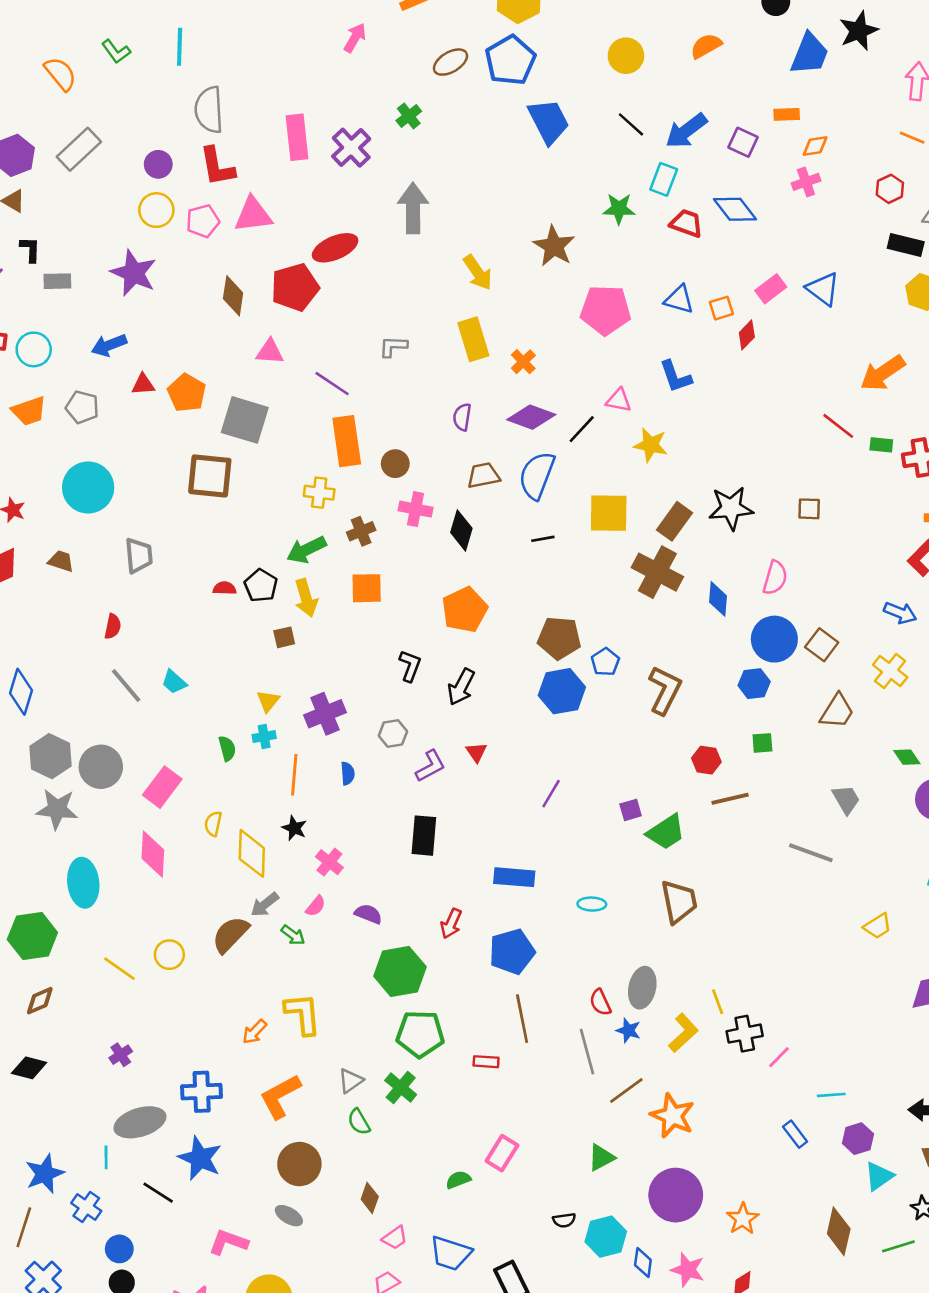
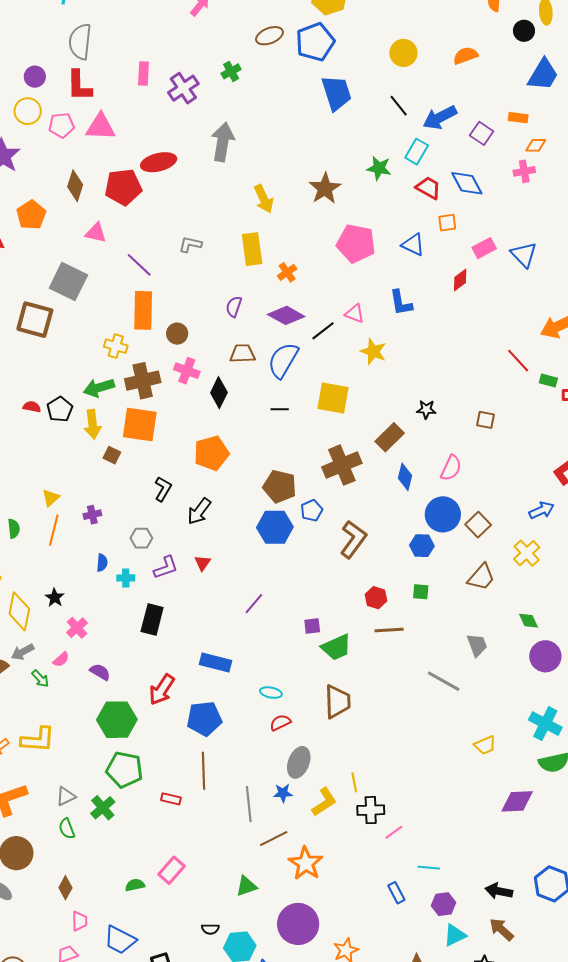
pink rectangle: (297, 137) -> (144, 73), size x0.7
orange square: (721, 308) -> (447, 223), moved
orange pentagon: (187, 393) -> (31, 215), moved
black star: (731, 508) -> (426, 409), size x0.6
brown rectangle: (674, 521) -> (390, 437), moved
brown cross: (361, 531) -> (143, 381), size x1.6
brown cross: (657, 572) -> (342, 465), moved, turned 30
orange square: (367, 588) -> (140, 425), size x1.4
blue arrow: (900, 613) -> (542, 510), turned -55
brown square: (284, 637) -> (112, 455), moved, turned 30
purple cross: (325, 714) -> (92, 515), size x0.6
cyan cross: (264, 737) -> (126, 578), moved
orange line: (294, 775) -> (54, 530), moved
red arrow: (451, 923) -> (162, 690), size x1.4
red semicircle: (600, 1002) -> (280, 723), moved, turned 80
yellow L-shape: (303, 1014) -> (38, 740), turned 90
blue star: (628, 1030) -> (283, 793), turned -30
pink trapezoid: (395, 1238) -> (79, 921), turned -65

